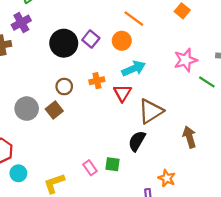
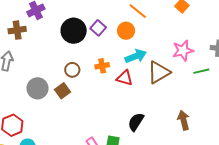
green line: (207, 82) -> (201, 71), turned -49
red triangle: (122, 93) -> (125, 78), turned -48
brown triangle: (151, 111) -> (159, 72), moved

